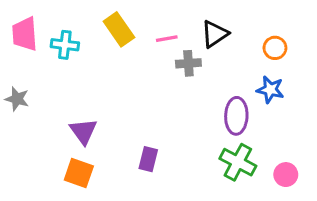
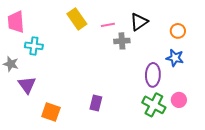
cyan cross: (65, 45) -> (34, 46), moved
purple triangle: (83, 131) -> (27, 85), moved
pink circle: (286, 175) -> (179, 100), moved

